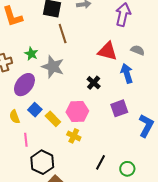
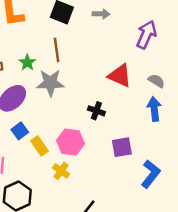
brown line: (63, 34) -> (57, 50), moved
gray star: (53, 67) -> (50, 83), turned -30
blue arrow: (127, 73) -> (154, 109), moved
black cross: (94, 83) -> (96, 111), turned -32

